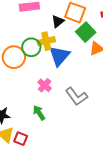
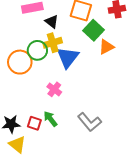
black triangle: (58, 21) -> (52, 22), moved, turned -40
gray L-shape: (76, 96) -> (89, 122), moved
red square: (21, 139) -> (34, 123), moved

